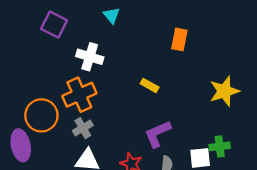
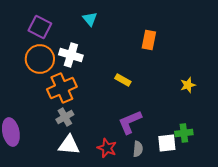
yellow star: (224, 91) -> (188, 85), size x0.6
orange circle: (41, 115) -> (40, 59), moved

